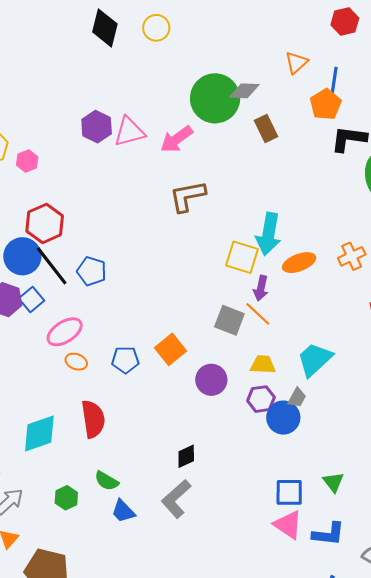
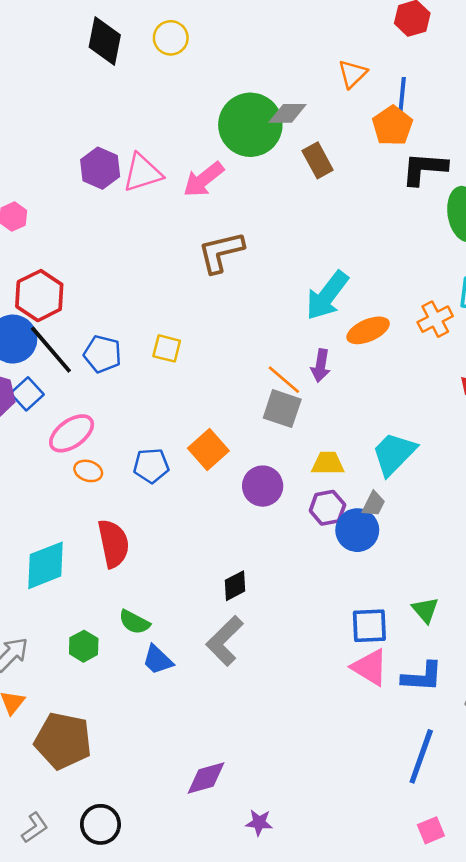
cyan arrow: (268, 234) -> (327, 296), turned 30
yellow square: (242, 257) -> (167, 348), moved, size x0.7
orange line: (258, 314) -> (284, 380), moved

